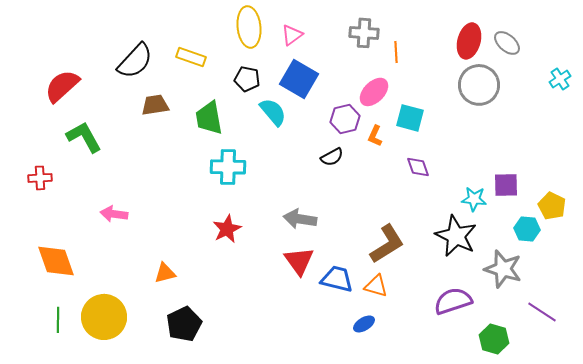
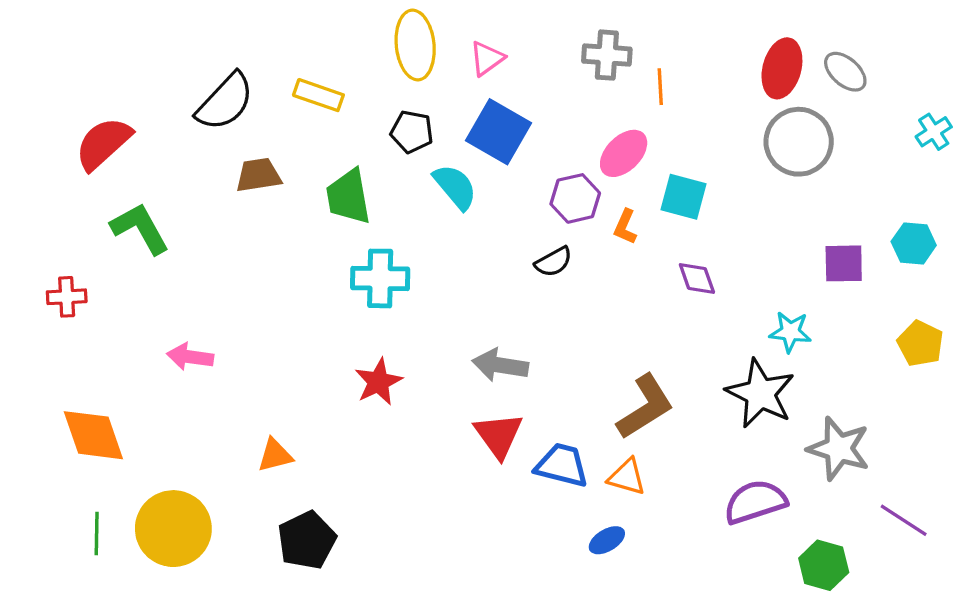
purple square: (506, 185) -> (844, 263), moved
cyan hexagon: (527, 229) -> (914, 243), moved

